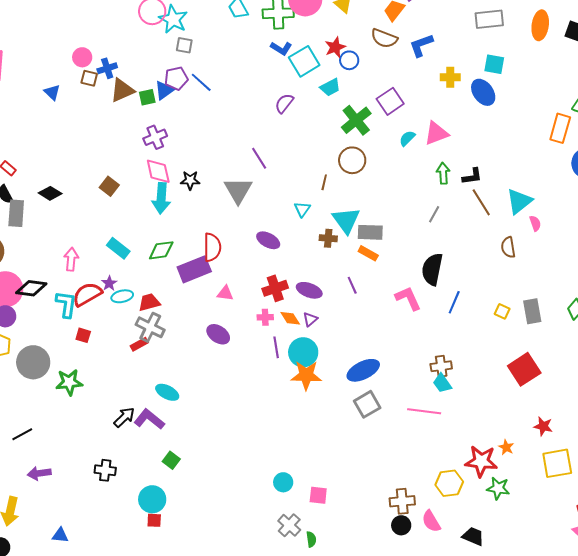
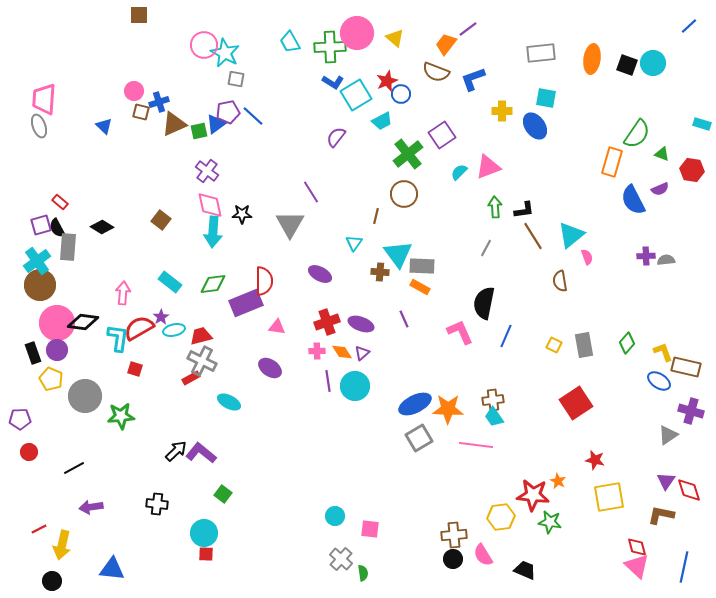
purple cross: (155, 137) -> (207, 171), turned -30
orange star: (306, 375) -> (448, 409), moved
cyan ellipse: (167, 392) -> (229, 402), moved
blue triangle: (60, 535) -> (112, 569), size x1.5

